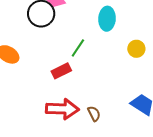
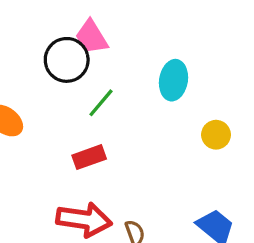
green line: (78, 48) -> (101, 103), moved

